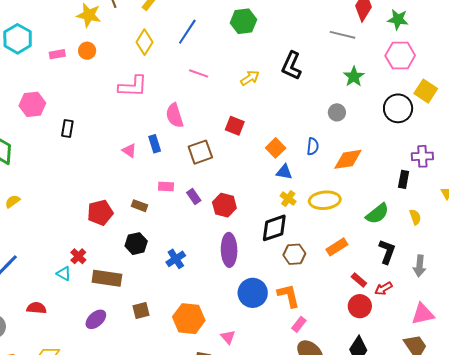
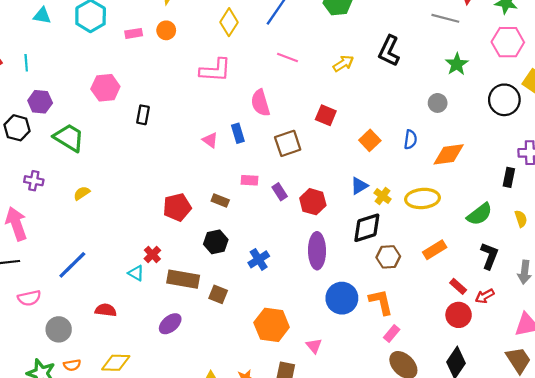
blue triangle: (284, 172) -> (359, 186), moved, turned -42
brown square: (141, 311) -> (218, 294), moved, turned 36

